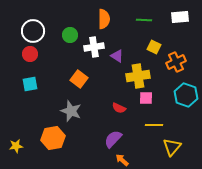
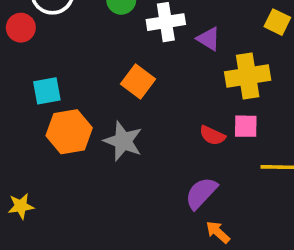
red circle: (30, 54) -> (21, 28), moved
pink square: (146, 98) -> (246, 126), moved
orange hexagon: (53, 138) -> (69, 132), moved

